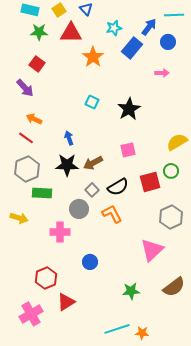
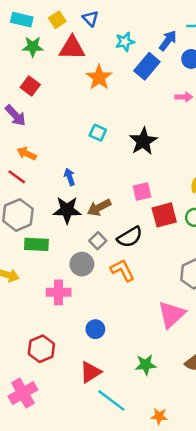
red square: (150, 182) -> (164, 215), moved
red triangle: (66, 302) -> (90, 372), moved
cyan line: (117, 329) -> (111, 400), moved, turned 55

